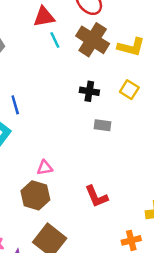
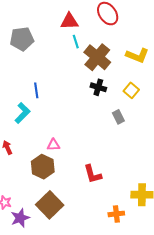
brown cross: (93, 40) -> (97, 57), moved
gray rectangle: (102, 125) -> (118, 117), moved, turned 48

